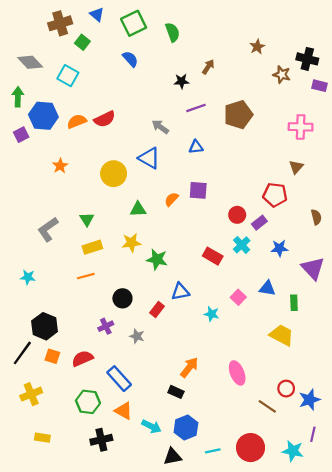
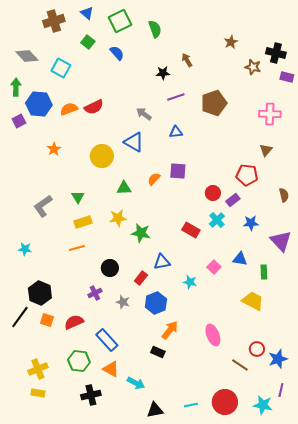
green square: (82, 42) -> (88, 42), moved
brown arrow: (208, 67) -> (187, 60), turned -64
yellow cross: (31, 394) -> (38, 369), moved
blue hexagon: (186, 428) -> (156, 303), moved

